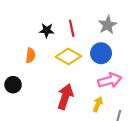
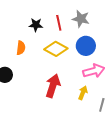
gray star: (108, 25) -> (81, 19), moved, turned -30

